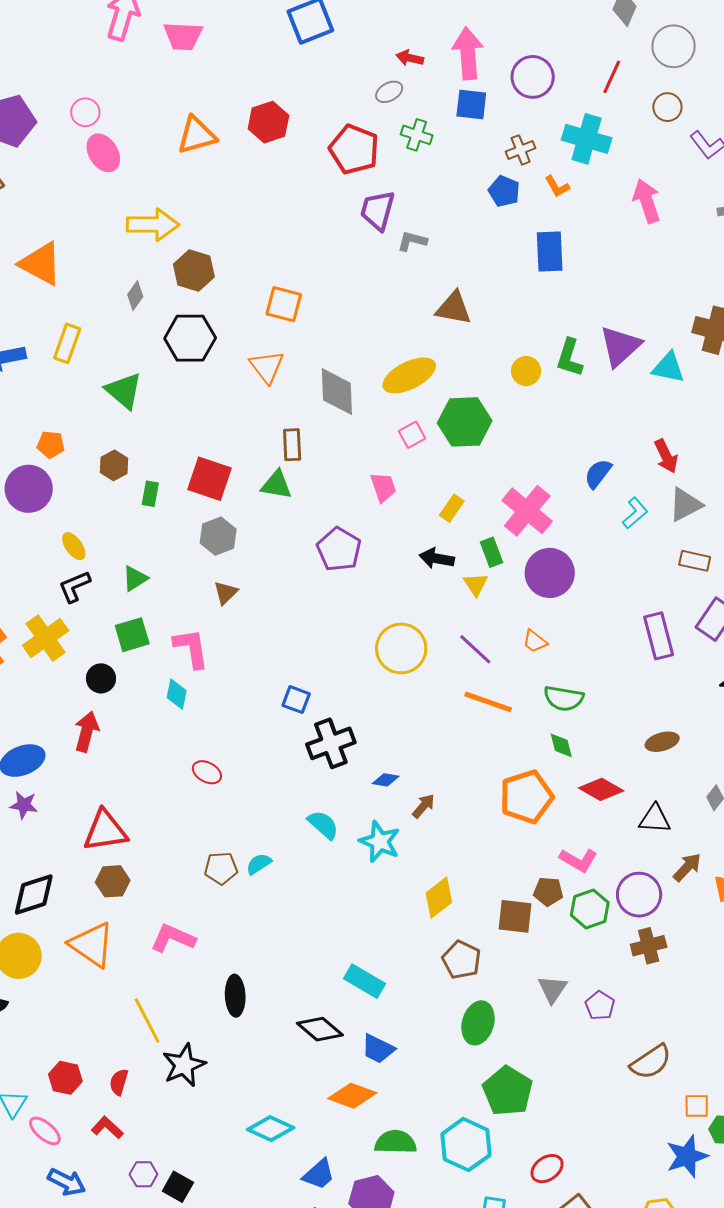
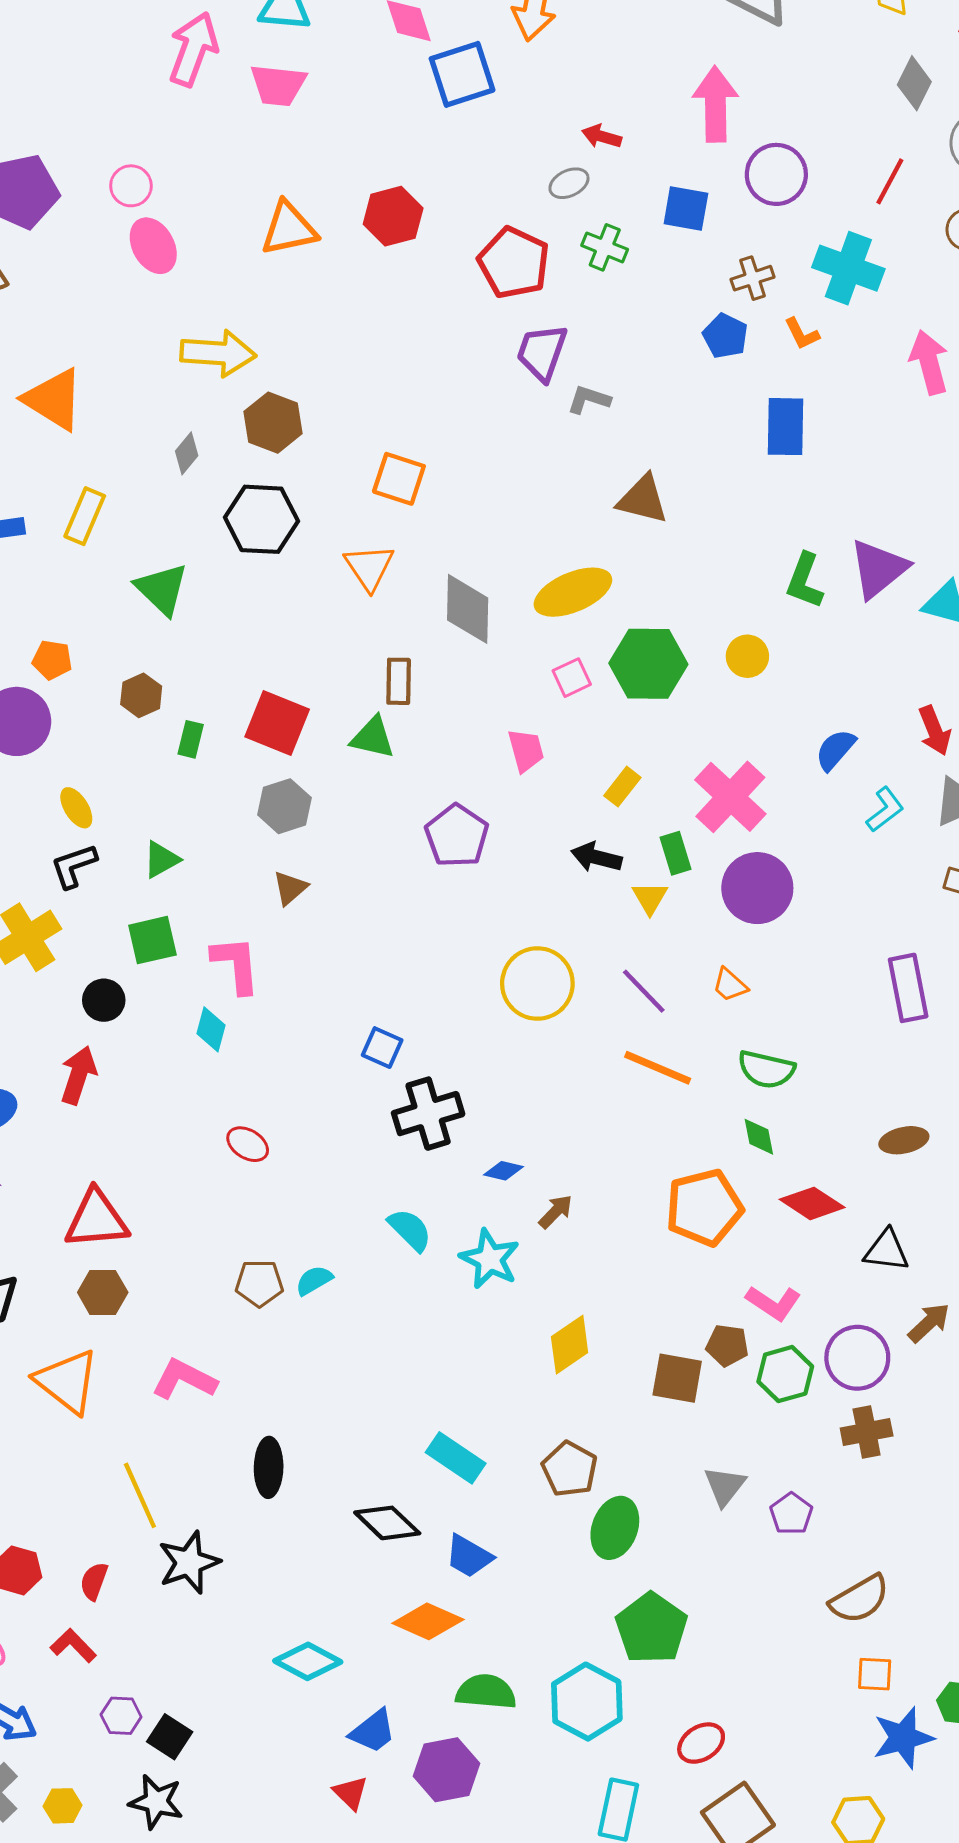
pink arrow: (468, 53) -> (715, 104), moved
yellow circle: (526, 371) -> (747, 656), moved
brown pentagon: (461, 960) -> (570, 1469), moved
orange square: (697, 1106) -> (875, 1674), moved

